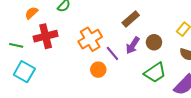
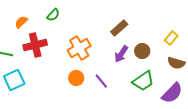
purple line: (112, 53) -> (101, 81), moved
orange circle: (98, 70) -> (76, 78), moved
cyan square: (24, 72) -> (14, 80), turned 35

